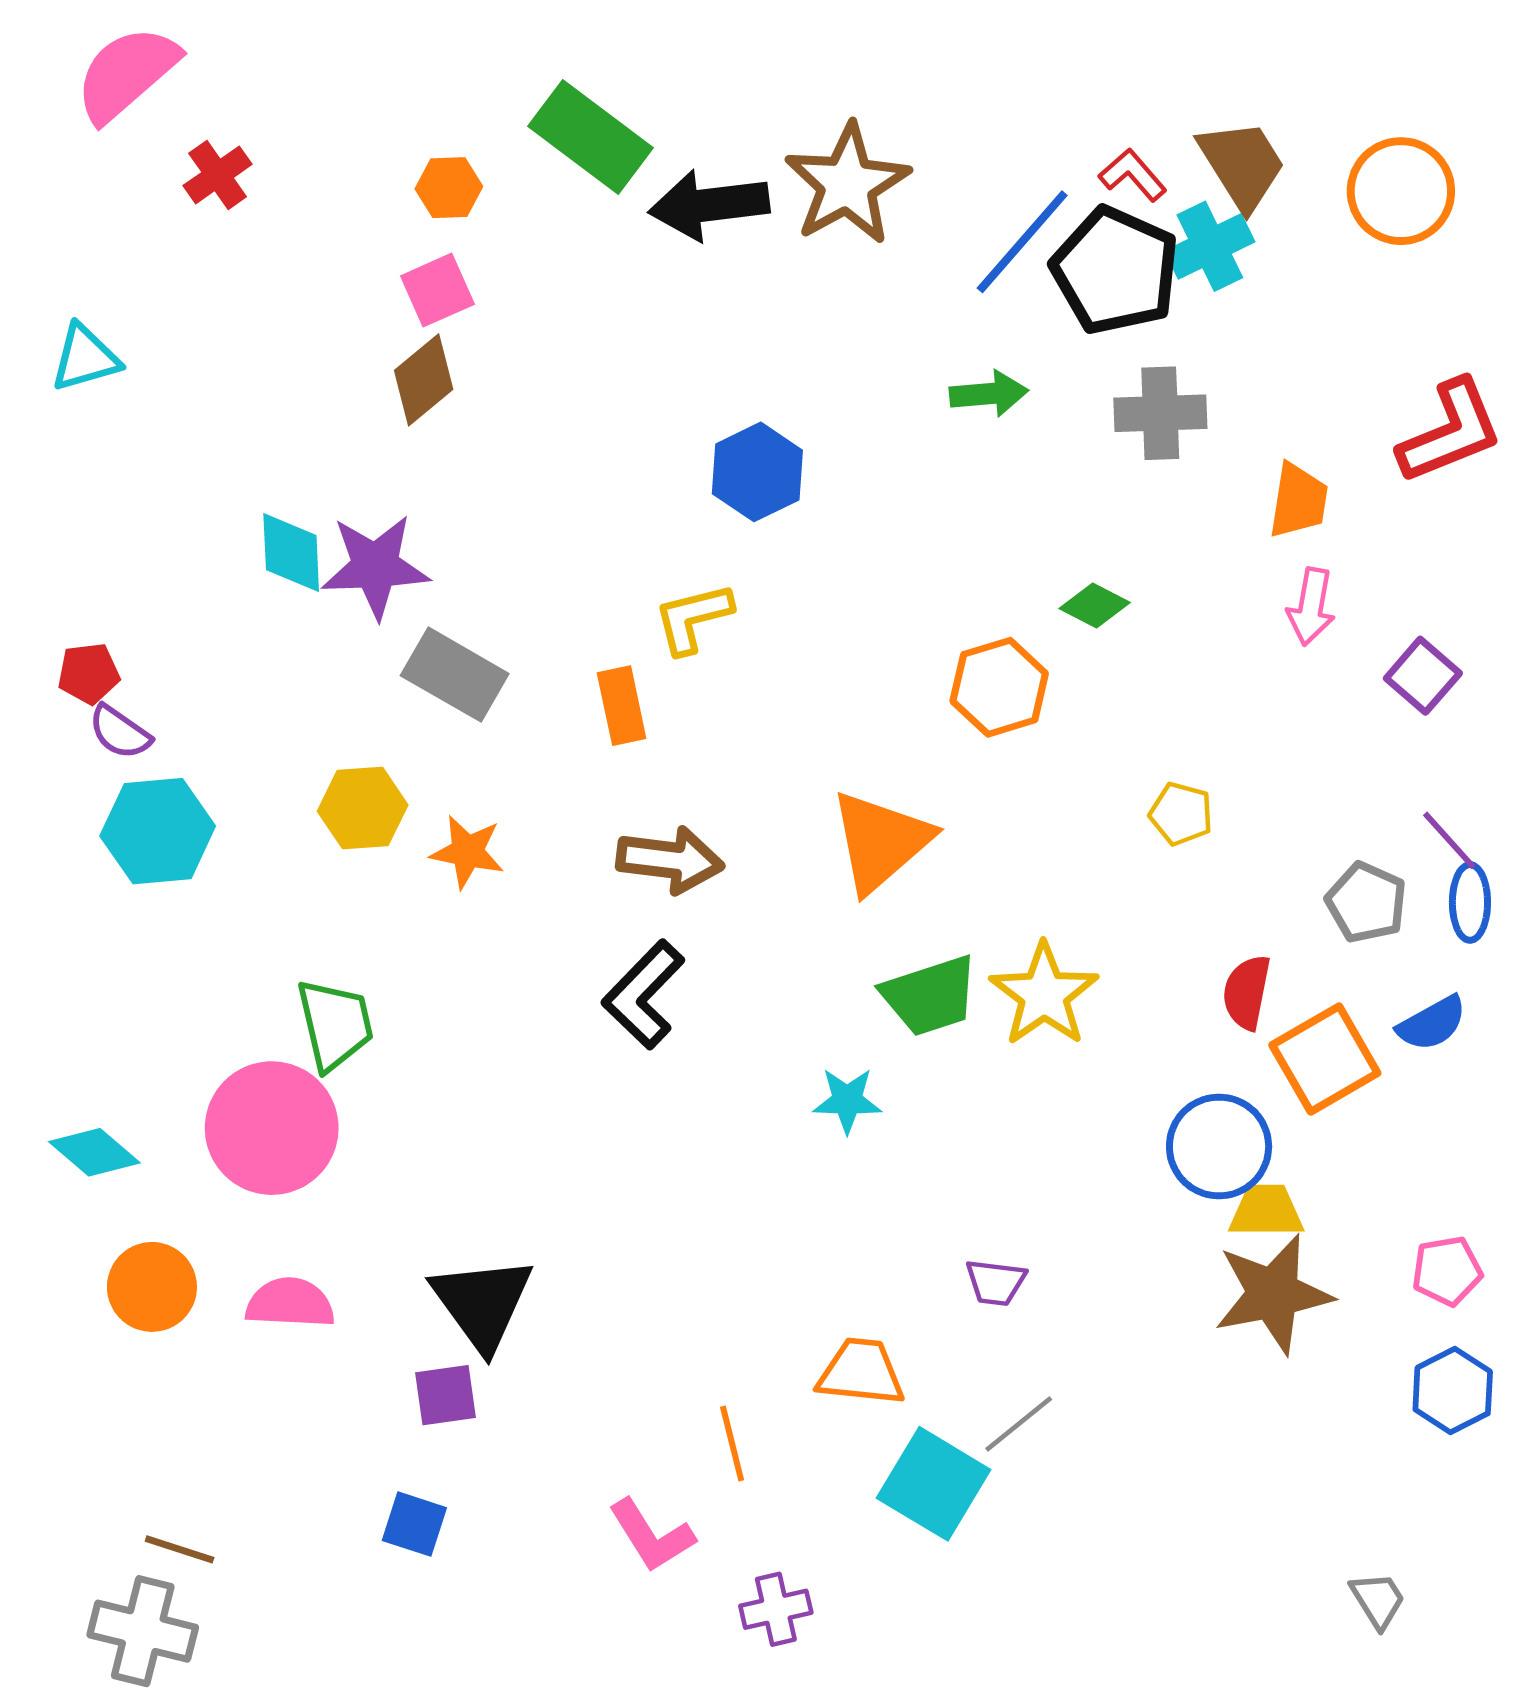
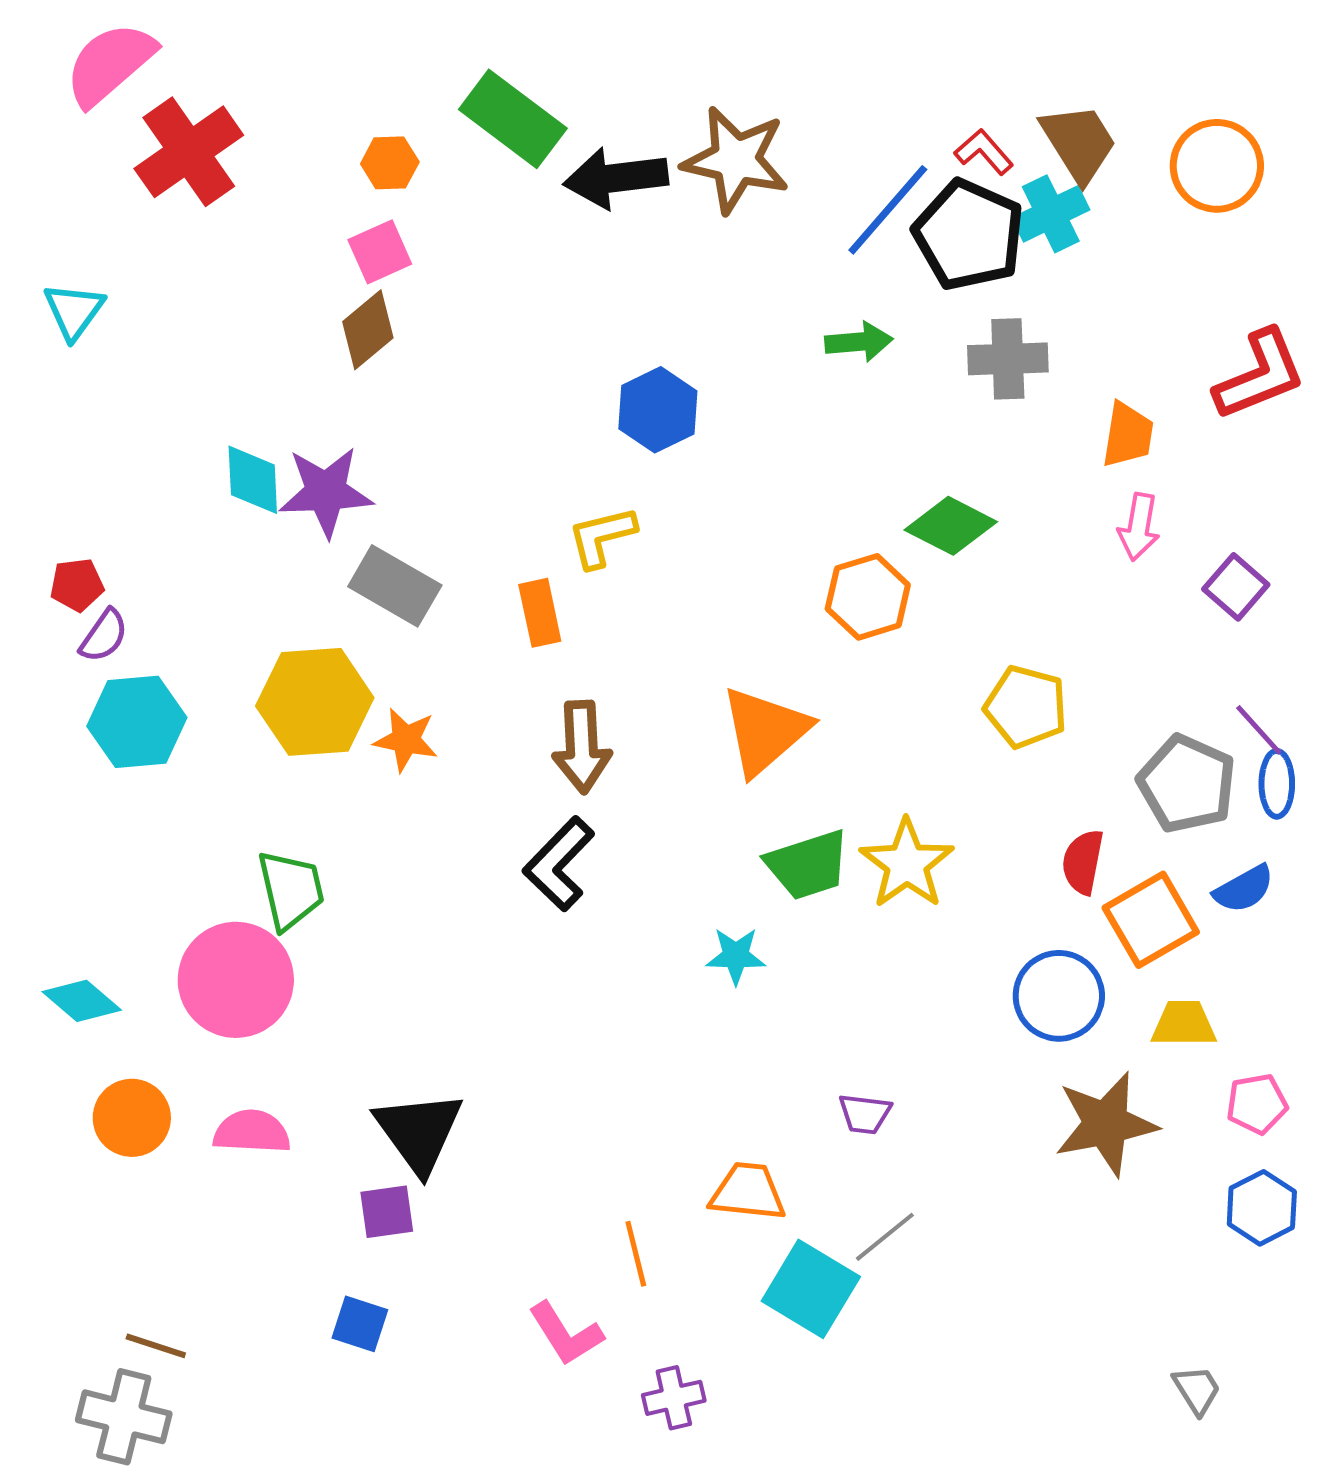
red cross: (218, 175) -> (189, 152), size x1.8
brown star: (847, 184) -> (736, 160), turned -30
cyan triangle: (85, 358) -> (74, 311), turned -38
green diamond: (1095, 605) -> (951, 526), size x1.5
purple semicircle: (120, 732) -> (104, 636), turned -90
yellow hexagon: (363, 808) -> (315, 702), size x1.5
yellow pentagon: (1181, 814) -> (1026, 707), size x1.5
brown arrow: (670, 860) -> (582, 747), turned 80
gray pentagon: (1366, 902) -> (1187, 784), size x1.4
yellow trapezoid: (1266, 1211) -> (1184, 1024), moved

